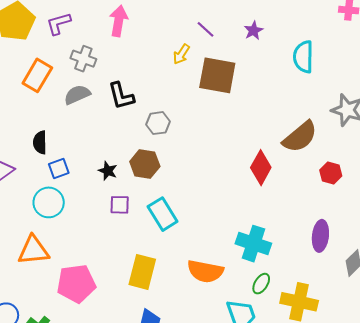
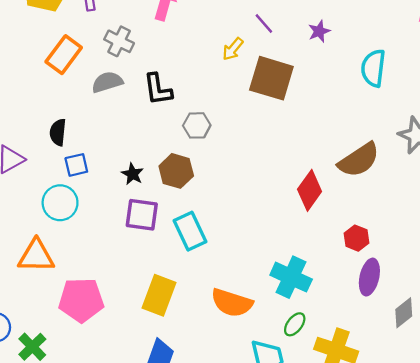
red hexagon: (331, 173) -> (356, 238), moved
purple square: (120, 205) -> (142, 215), size x1.4

